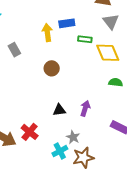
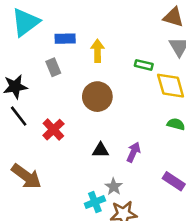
blue rectangle: (67, 23) -> (65, 39), moved
brown circle: (52, 68) -> (97, 97), size x1.5
red cross: (30, 132) -> (53, 130), moved

